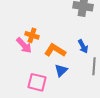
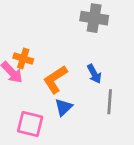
orange L-shape: (55, 50) -> (55, 79), turned -65

